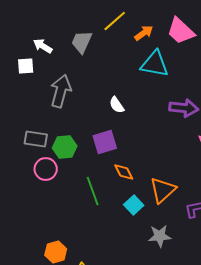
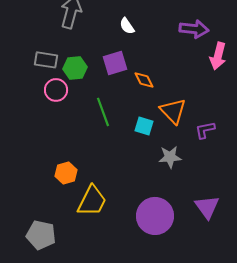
orange diamond: (124, 172) -> (144, 80), moved
orange triangle: (163, 190) -> (173, 111), turned -32
cyan square: (134, 205) -> (144, 126), turned -30

